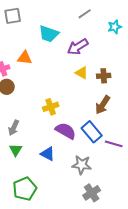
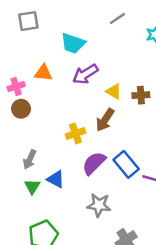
purple arrow: (78, 47) -> (85, 74), moved
brown arrow: (103, 105) -> (105, 120), moved
purple semicircle: (66, 131) -> (94, 163), turned -75
blue triangle: (48, 154) -> (56, 179), moved
gray star: (82, 165) -> (99, 205), moved

